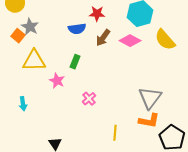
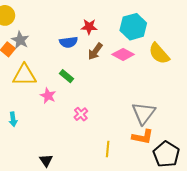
green rectangle: (75, 62) -> (66, 76), turned -72

